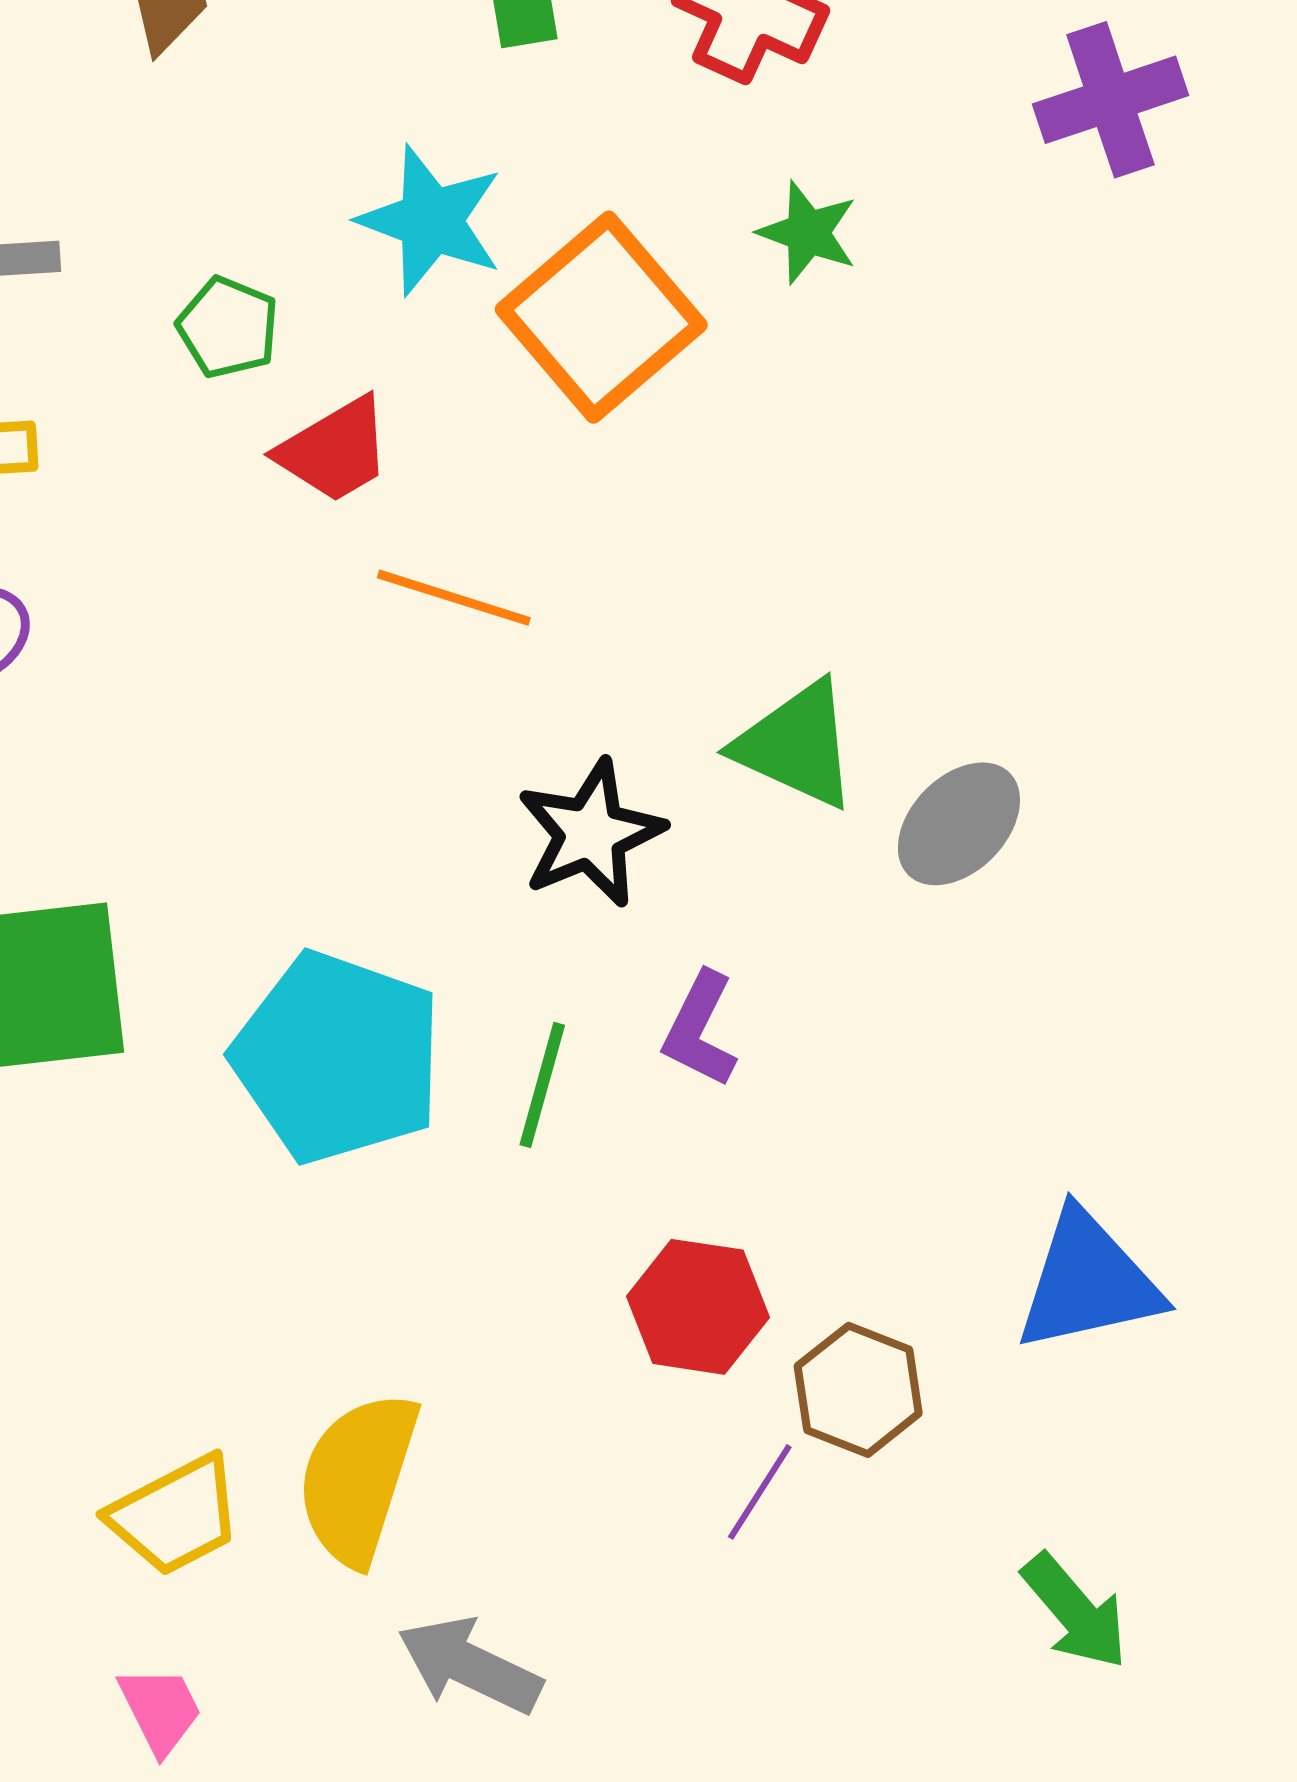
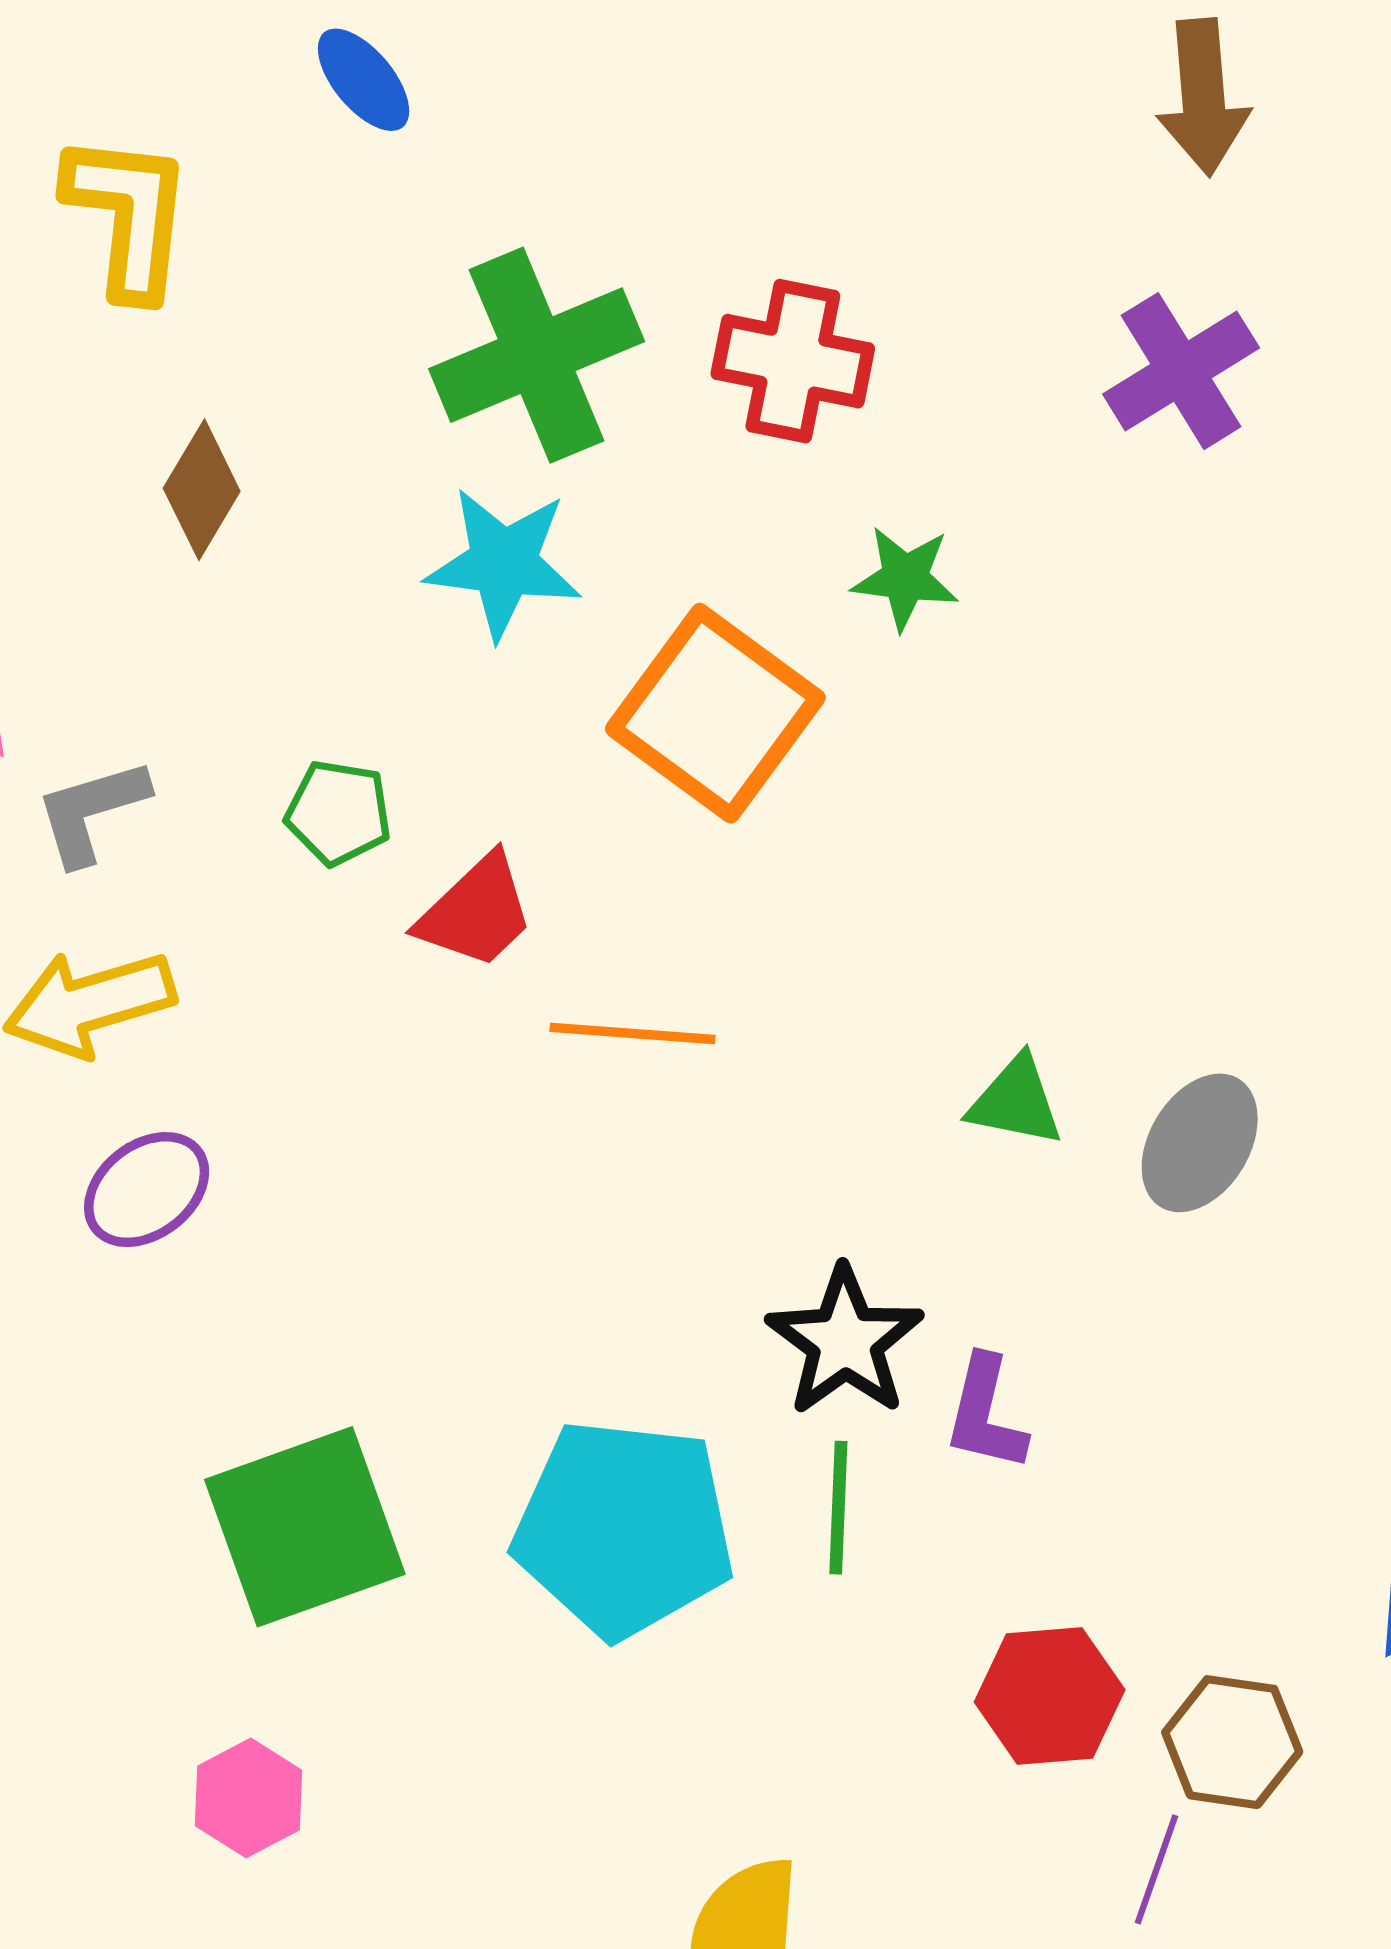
cyan star: (431, 221) -> (503, 563), moved
green triangle: (796, 745) -> (1016, 1101), size x0.7
black star: (591, 833) -> (845, 1341), moved

